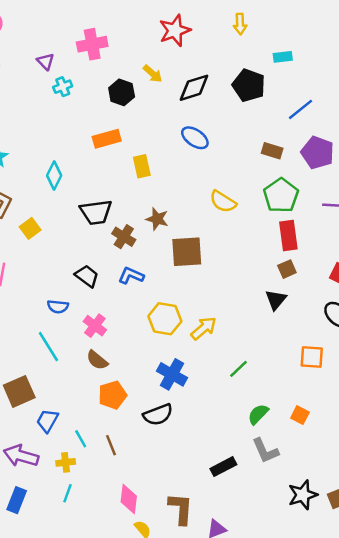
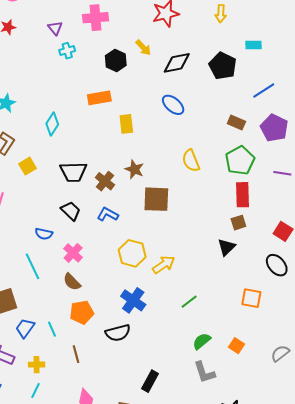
yellow semicircle: (223, 202) -> (191, 161), turned 30
black trapezoid: (96, 212) -> (73, 172), moved
cyan line: (81, 439) -> (52, 329), moved
black rectangle: (223, 467) -> (150, 381), moved, turned -40

